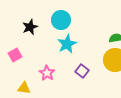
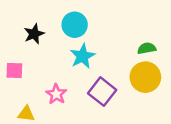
pink square: (15, 55) -> (14, 71), turned 32
purple square: (82, 71) -> (102, 92), size x1.5

